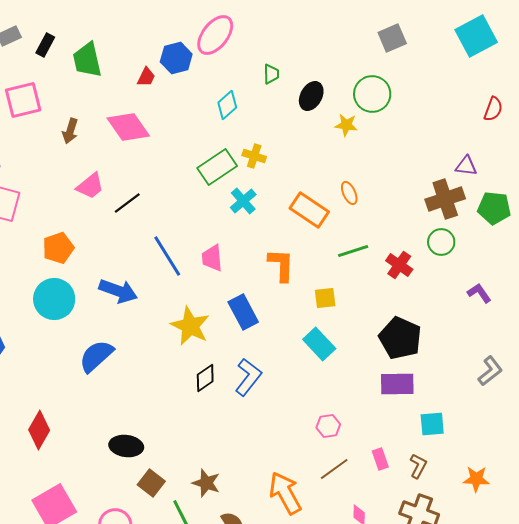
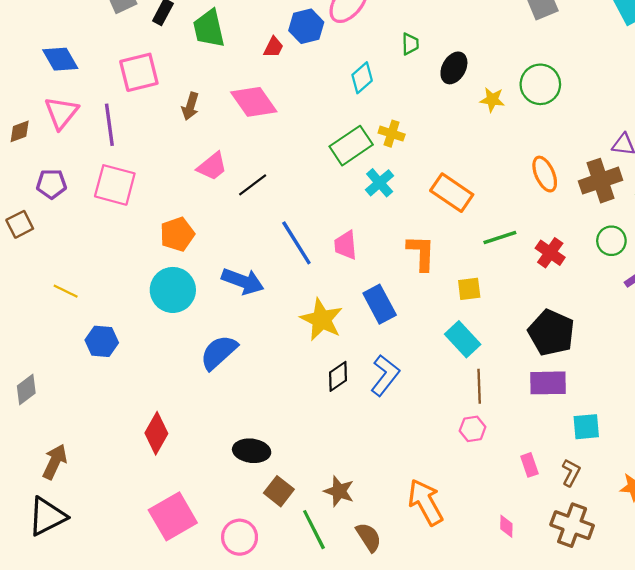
green circle: (372, 94) -> (540, 84), moved
orange ellipse: (349, 193) -> (545, 174), moved, size x1.4
green circle: (441, 242) -> (611, 241), moved
brown line: (334, 469) -> (479, 386), moved, turned -56

